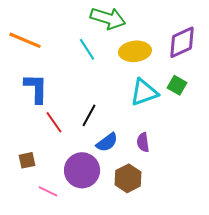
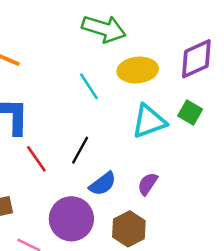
cyan line: (87, 49) -> (89, 86), moved
purple semicircle: (143, 142) -> (148, 184), turned 42

